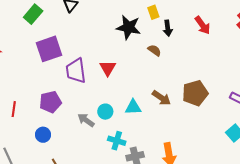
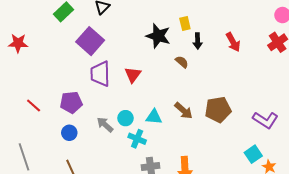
purple square: (49, 49) -> (90, 41), moved, turned -36
red line: (14, 109) -> (34, 105), turned -63
blue circle: (43, 135) -> (69, 133), moved
cyan cross: (117, 141) -> (137, 139), moved

